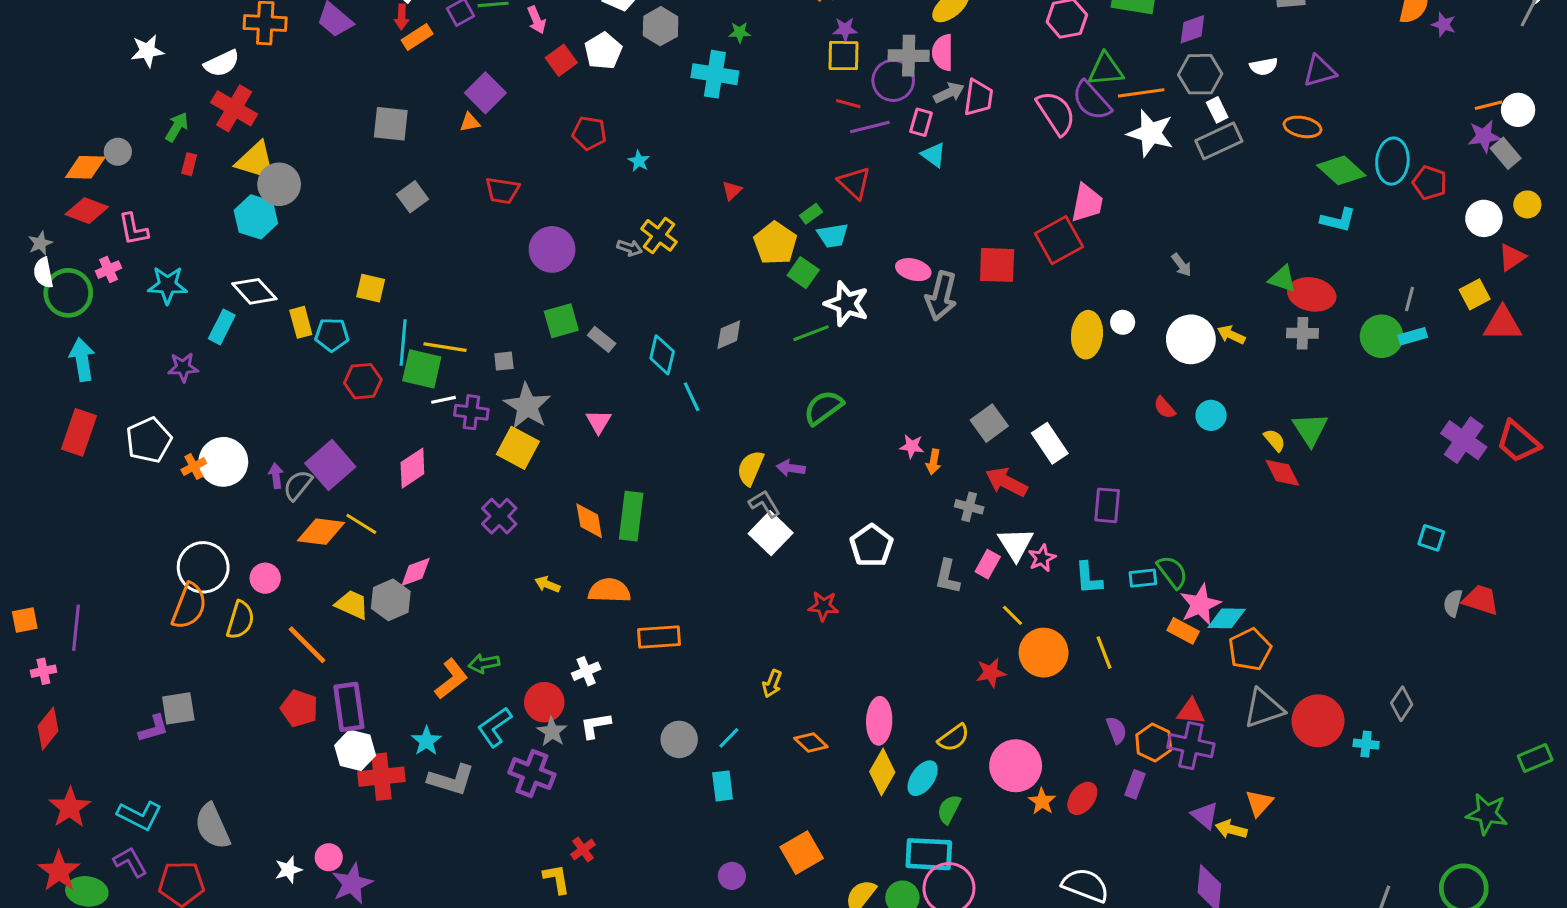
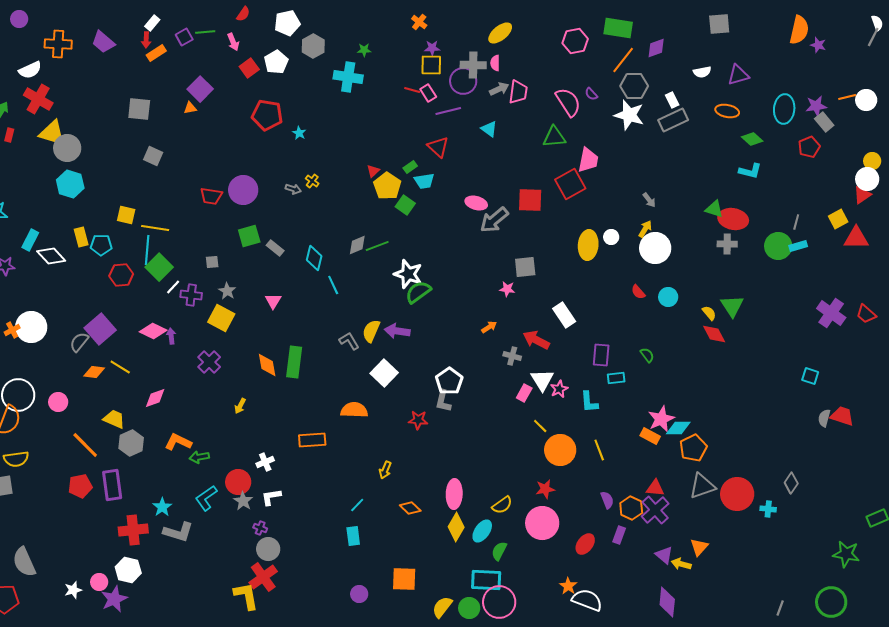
pink semicircle: (943, 53) -> (495, 63), size x0.7
green triangle: (1106, 70) -> (554, 137), moved
gray hexagon: (1200, 74) -> (634, 86), moved
orange line: (1141, 93) -> (623, 60), moved, turned -44
purple semicircle: (1092, 101) -> (591, 94), size x0.5
red line: (848, 104) -> (412, 90), moved
pink rectangle: (921, 122) -> (428, 93), moved, turned -48
red pentagon: (589, 133) -> (267, 115), size x1.4
purple star: (1484, 136) -> (816, 106), moved
gray rectangle: (1506, 153) -> (824, 122), moved
cyan ellipse: (1392, 161) -> (784, 109), moved
green diamond: (1341, 170) -> (752, 139), size x0.7
red pentagon: (1430, 183) -> (809, 147), turned 30
red trapezoid: (502, 191) -> (211, 196), moved
red triangle: (732, 191) -> (373, 171), moved
gray square: (412, 197) -> (153, 156), turned -30
cyan hexagon: (256, 217) -> (70, 184), moved
white circle: (1484, 218) -> (867, 179), moved
yellow cross: (659, 235) -> (312, 181), size x0.6
white diamond: (254, 291) -> (51, 256), moved
gray arrow: (941, 296) -> (494, 220), turned 36
white star: (847, 304) -> (408, 274), moved
green line: (811, 333) -> (377, 246), moved
yellow arrow: (1231, 335) -> (645, 229), moved, turned 96
yellow line: (445, 347) -> (155, 228), moved
green square: (422, 369) -> (159, 267), turned 32
white line: (443, 400) -> (173, 287), turned -35
gray star: (527, 406) -> (227, 291), size x0.6
gray square: (989, 423) -> (525, 267), moved, turned 30
red trapezoid: (1518, 442) -> (866, 314), size x0.7
pink star: (912, 446) -> (507, 289), moved
orange arrow: (933, 462) -> (489, 327), turned -133
pink diamond: (412, 468) -> (153, 331), turned 60
purple arrow: (791, 468) -> (397, 331), size x1.4
purple arrow: (276, 476) -> (171, 336), moved
gray L-shape: (764, 504) -> (349, 341), moved
orange diamond: (321, 532) -> (94, 372), size x0.7
green semicircle: (1172, 572) -> (647, 355), moved, size x0.7
gray L-shape: (947, 577) -> (443, 401), moved
cyan rectangle: (1143, 578) -> (616, 378), moved
yellow arrow: (547, 584) -> (240, 406), turned -84
orange semicircle: (609, 591) -> (354, 410), moved
gray hexagon: (391, 600) -> (131, 443), moved
yellow semicircle: (240, 620) -> (16, 459), moved, turned 65
red star: (991, 673) -> (545, 489), moved
orange L-shape: (451, 679) -> (178, 442), moved, turned -116
red pentagon: (299, 708) -> (80, 486), turned -30
gray circle: (679, 739) -> (268, 549), moved
purple cross: (1191, 746) -> (655, 510), turned 36
white hexagon: (355, 750) -> (128, 570), moved
purple cross: (532, 774) -> (260, 528), moved, size x0.5
orange star: (1042, 801) -> (568, 586), moved
red cross: (583, 850) -> (263, 577), size x1.8
orange square: (802, 853) -> (404, 579), turned 32
yellow L-shape: (557, 879) -> (246, 596), size x1.4

